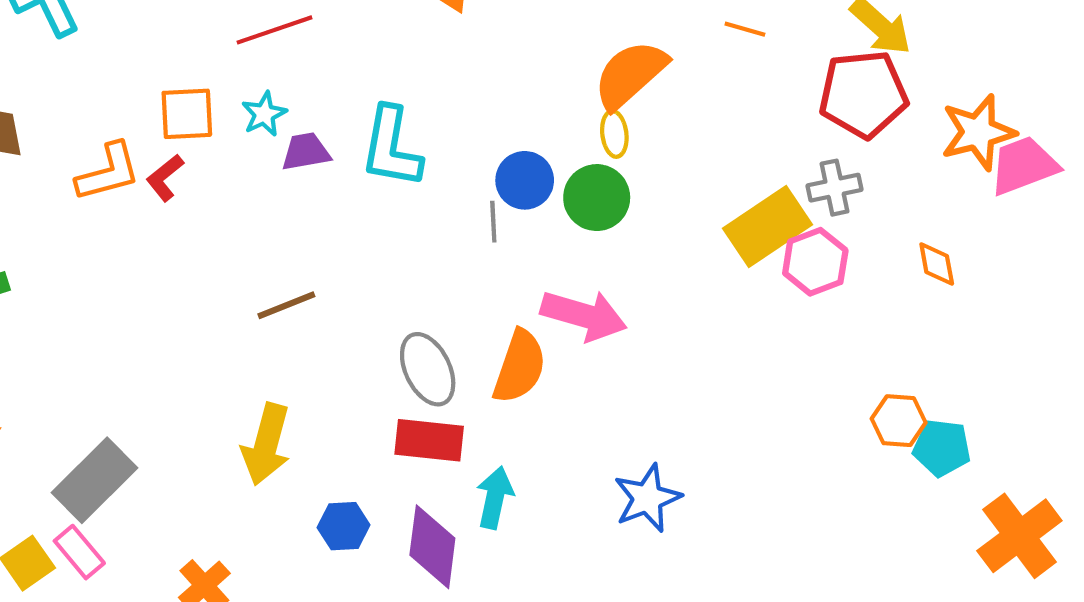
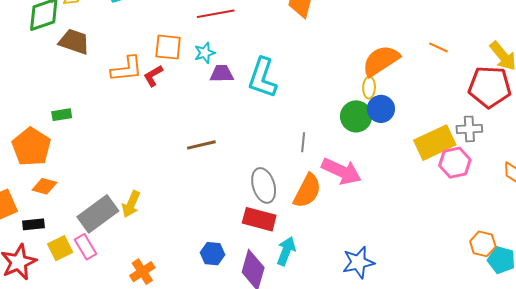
blue circle: (525, 180) -> (381, 109), moved
gray line: (493, 222) -> (303, 142), moved
yellow arrow: (266, 444) -> (131, 204), moved, size x0.7

